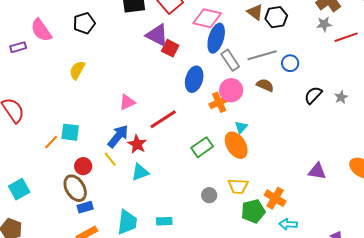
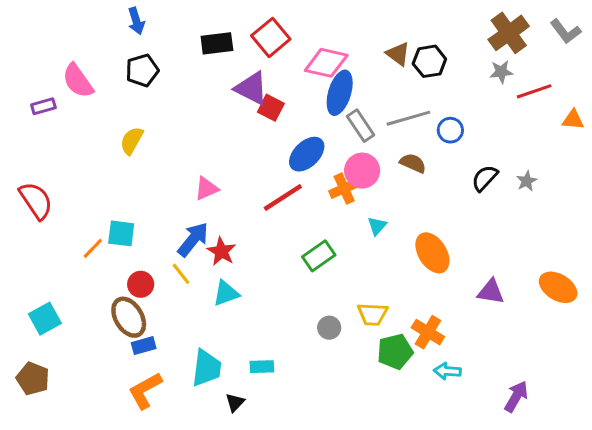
blue ellipse: (194, 79) -> (307, 154), turned 30
red line: (163, 119) -> (283, 197), moved
orange ellipse: (236, 145) -> (432, 253), moved

